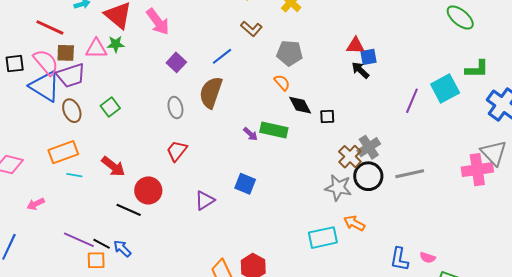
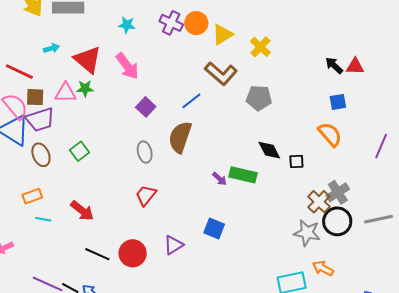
brown L-shape: (251, 29) -> (221, 73), size x1.5
red triangle: (355, 46) -> (355, 66), moved
black arrow: (360, 70) -> (334, 65), moved
orange semicircle: (282, 83) -> (330, 134), moved, size x1.5
orange rectangle: (63, 152) -> (32, 196), size x0.7
red circle: (148, 190) -> (133, 253), moved

